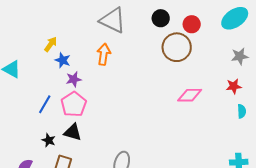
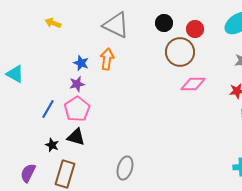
yellow arrow: (51, 44) -> (53, 23), moved, turned -105
blue star: (63, 60) -> (81, 63), moved
pink diamond: (190, 95) -> (193, 84), moved

